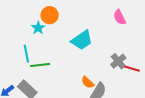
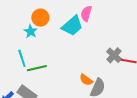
pink semicircle: (120, 17) -> (86, 14), moved, turned 49
cyan trapezoid: (82, 40) -> (72, 26), moved

